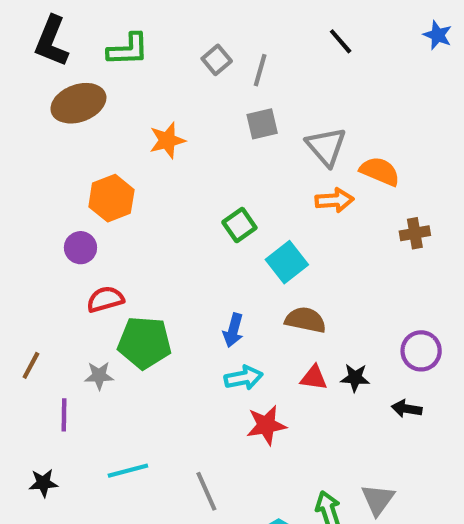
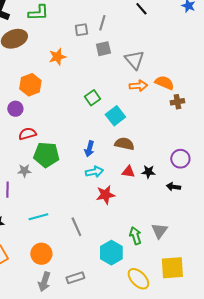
gray square: (217, 60) -> (81, 30), moved, turned 32
orange semicircle: (380, 171) -> (164, 83), moved

